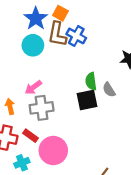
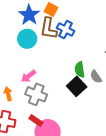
black square: (87, 100) -> (77, 86), turned -30
gray cross: (42, 108) -> (36, 94), turned 30
red rectangle: (31, 136) -> (36, 121), moved

